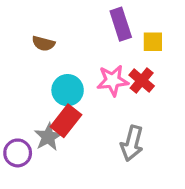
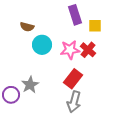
cyan circle: (68, 90) -> (42, 45), moved
red rectangle: (66, 121) -> (73, 79), moved
gray arrow: (132, 143) -> (74, 102), moved

